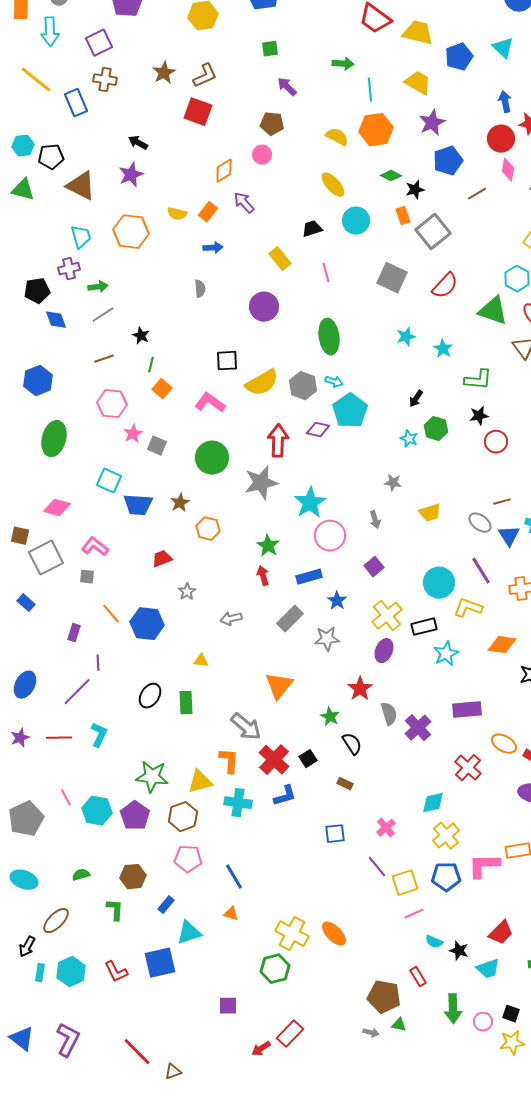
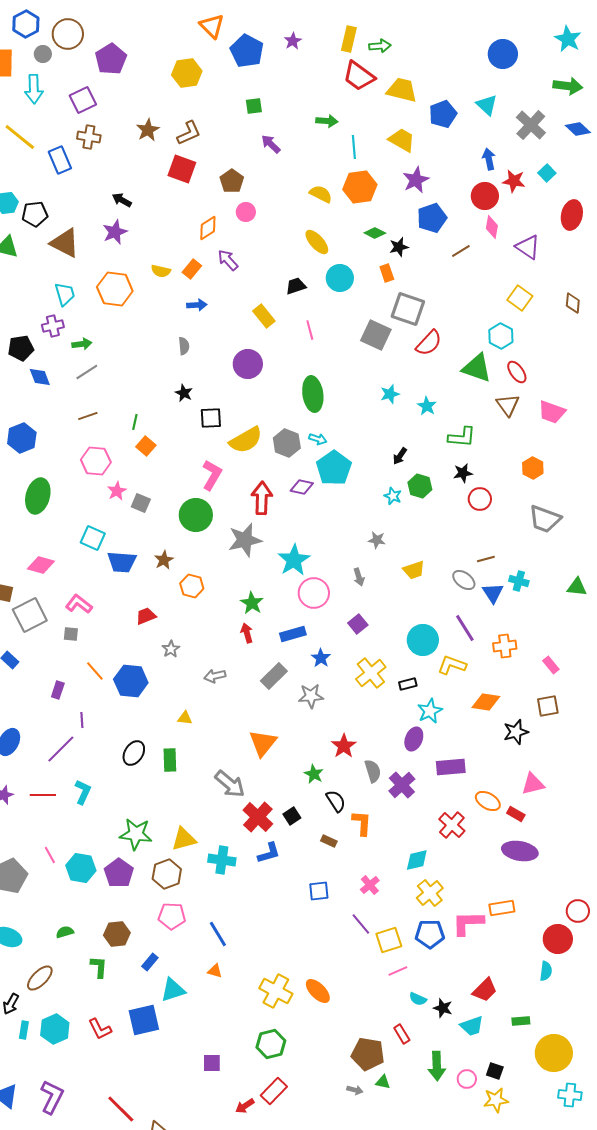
brown pentagon: (272, 124) -> (232, 181), moved, turned 30
gray square: (433, 232) -> (408, 309), moved, turned -32
black star: (141, 336) -> (184, 393), moved
pink L-shape: (210, 403) -> (212, 475), moved, turned 84
black rectangle: (424, 627) -> (408, 684), size x0.7
purple ellipse: (384, 651) -> (414, 739), moved
orange L-shape: (229, 761) -> (362, 823), moved
green hexagon: (275, 969) -> (271, 1044), moved

